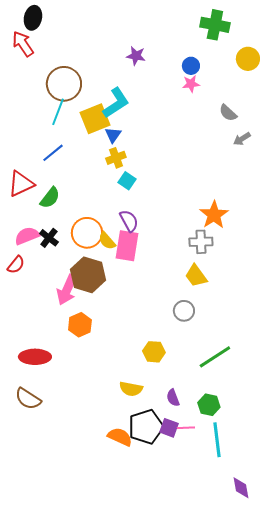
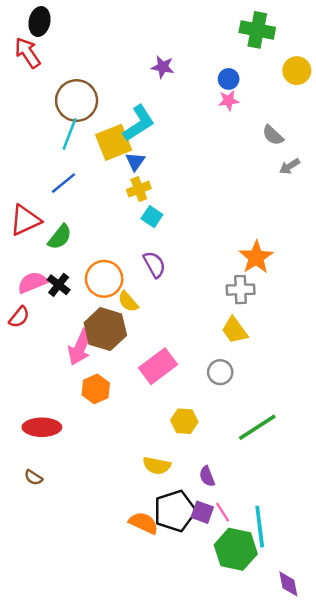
yellow semicircle: (107, 241) -> (128, 302), moved
pink rectangle: (127, 246) -> (158, 366), moved, turned 44
brown semicircle: (28, 399) -> (34, 477), size x0.6
green hexagon: (209, 405) -> (236, 549), moved, size x1.6
pink line: (186, 428) -> (223, 512), turned 60

